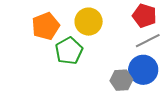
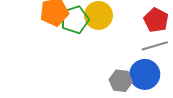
green pentagon: (69, 51) -> (75, 20), moved

